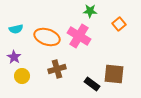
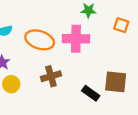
orange square: (119, 24) -> (121, 25), turned -32
pink cross: (79, 36) -> (76, 39), turned -30

